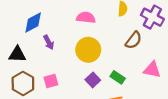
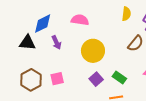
pink semicircle: (86, 18) -> (80, 20), moved
black triangle: (17, 54) -> (27, 43), moved

